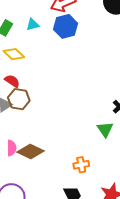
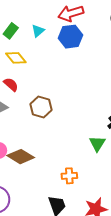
cyan triangle: (33, 25) -> (38, 31), turned -32
brown hexagon: (19, 99) -> (41, 107), moved

